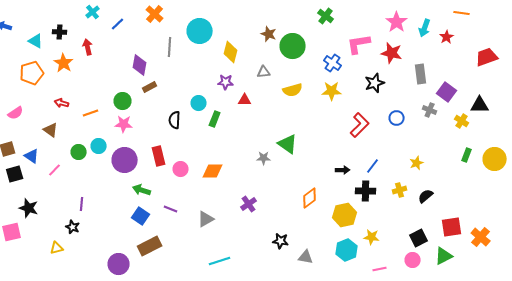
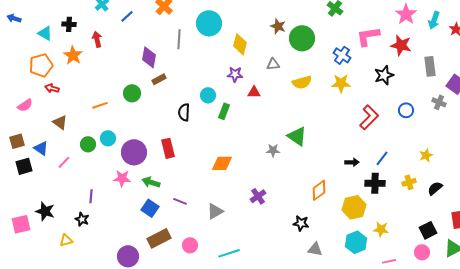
red arrow: (62, 103) -> (52, 88), moved
pink star: (124, 124) -> (122, 178), moved
pink circle: (181, 169) -> (190, 245), moved
black star: (29, 208) -> (45, 211), moved
black star: (281, 241) -> (301, 223), moved

